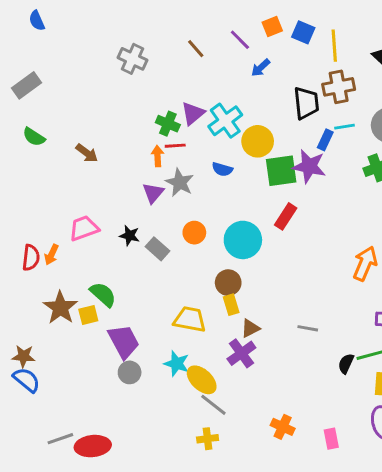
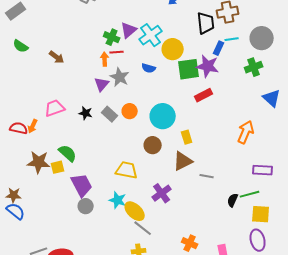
red rectangle: (286, 216) -> (204, 95), moved, turned 30
gray rectangle: (158, 249) -> (110, 114), moved
red semicircle: (31, 258) -> (19, 128), turned -84
yellow rectangle: (231, 305) -> (187, 137), moved
brown star: (60, 308) -> (39, 162), turned -30
brown triangle: (250, 328) -> (183, 161), moved, size x1.5

